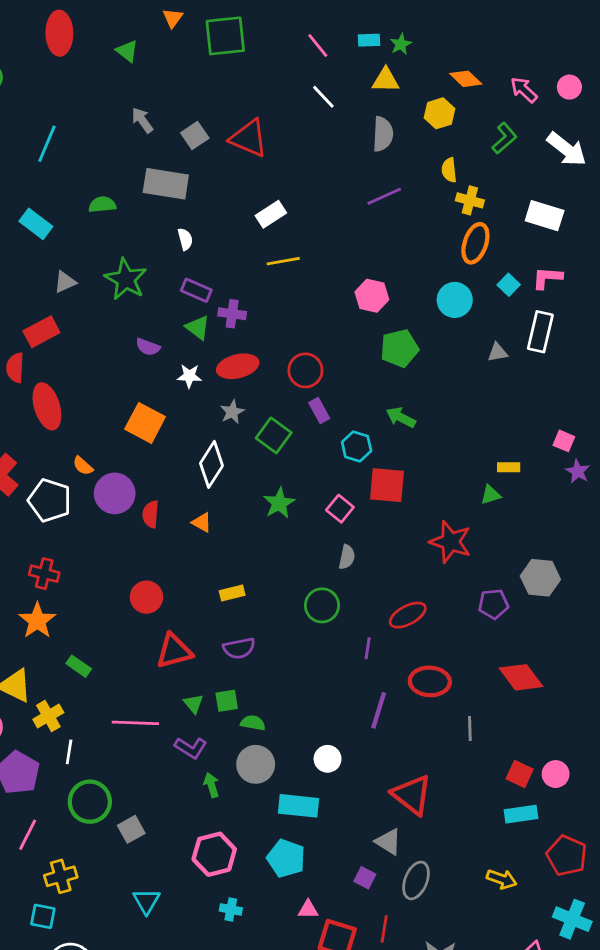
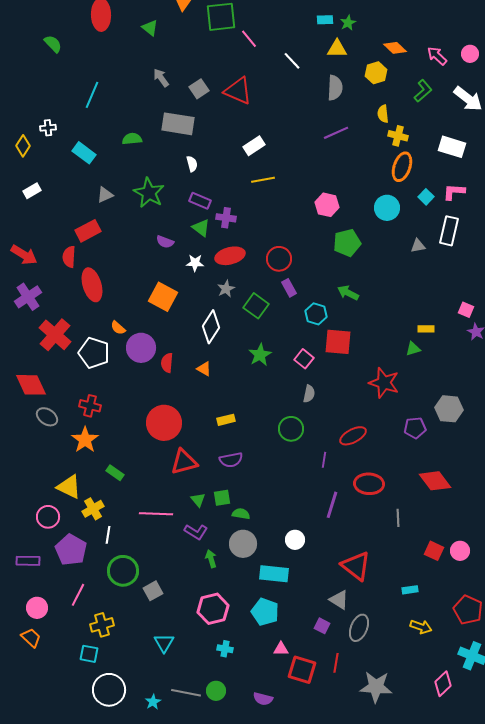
pink line: (318, 46) -> (249, 39), moved
red circle: (146, 597) -> (164, 423), size x1.5
cyan rectangle: (521, 814) -> (410, 590), moved, size x0.7

